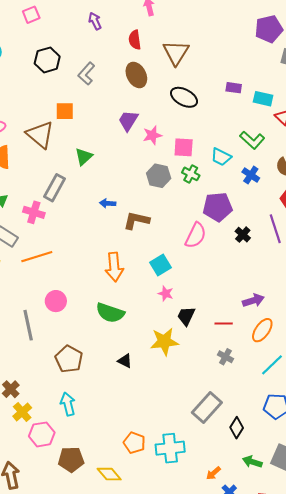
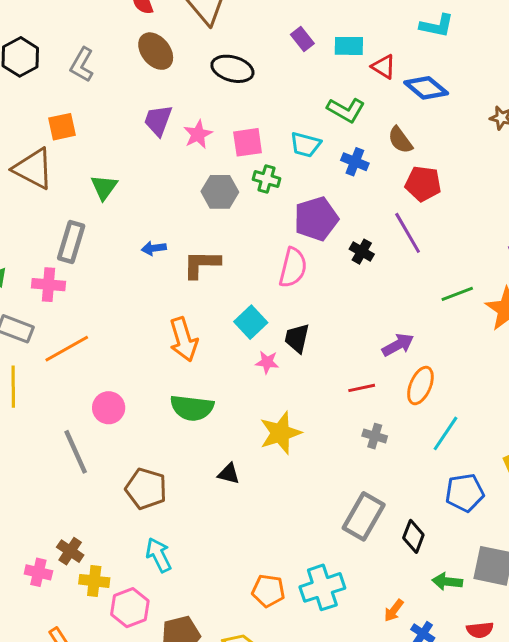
purple rectangle: (234, 88) -> (302, 39), turned 56
black trapezoid: (186, 316) -> (297, 338), moved
yellow cross: (22, 412) -> (94, 581), turned -30

